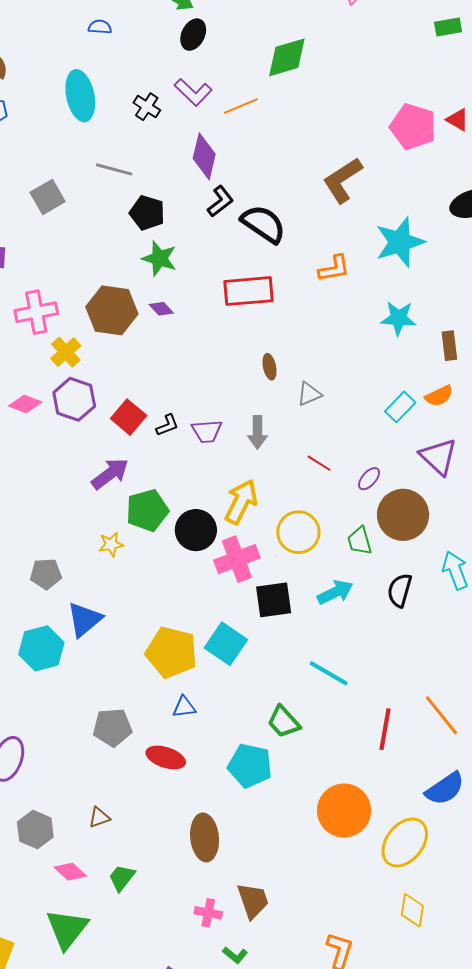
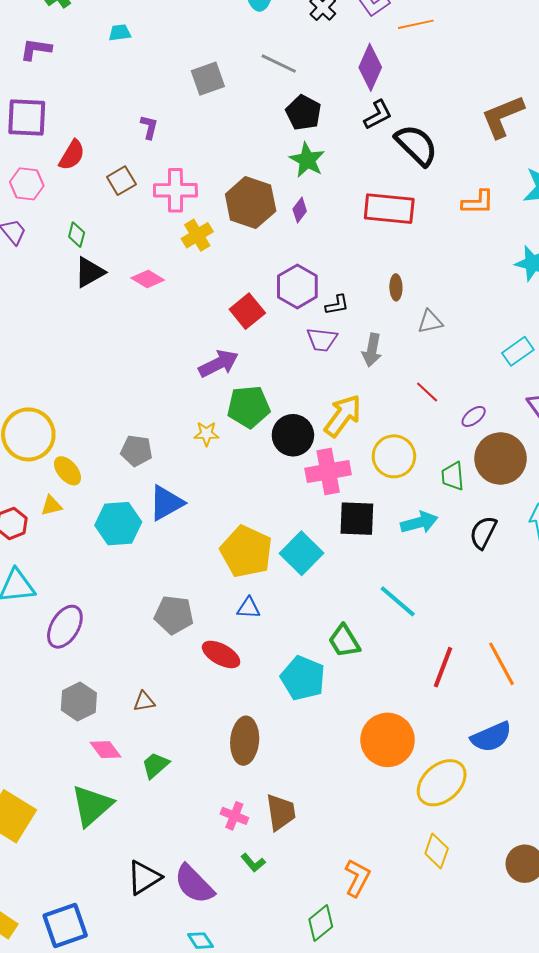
purple diamond: (161, 309) -> (300, 210), turned 70
purple hexagon: (74, 399) -> (297, 286), moved
black L-shape: (167, 425) -> (337, 305), moved

